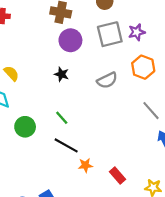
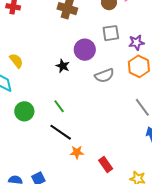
purple star: (137, 32) -> (136, 43), moved
gray square: (110, 34) -> (111, 33), size x0.7
purple circle: (70, 40) -> (85, 50), moved

